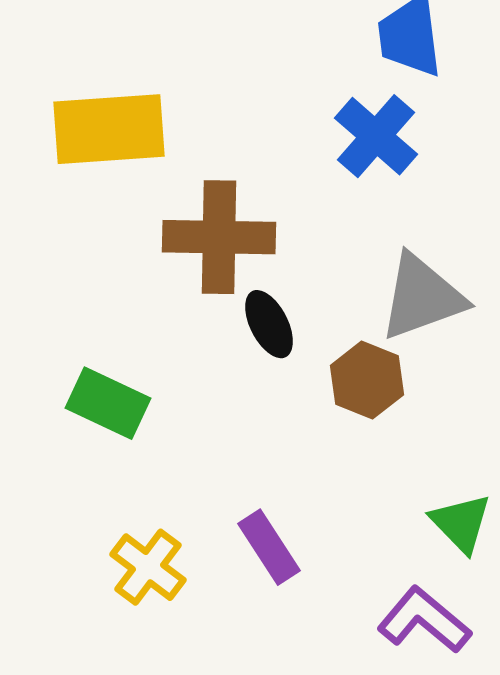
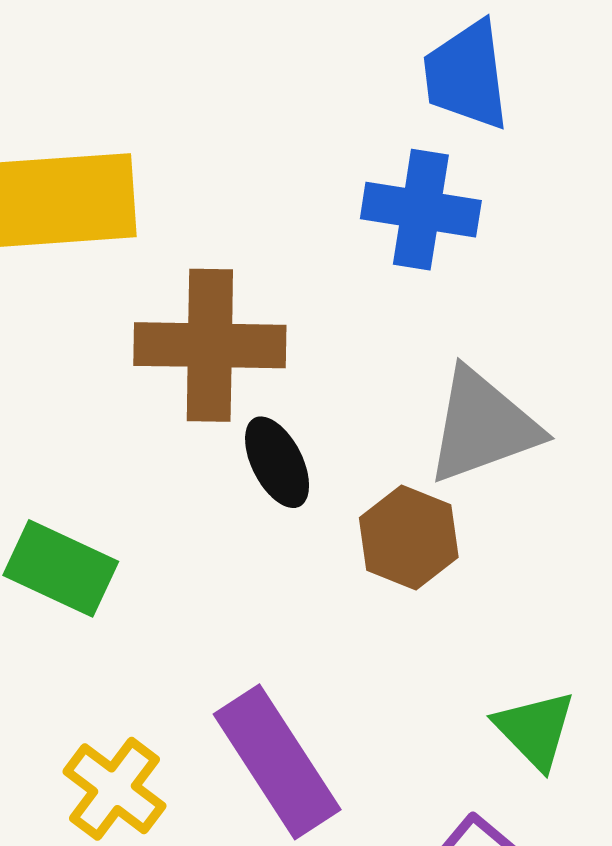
blue cross: (376, 136) -> (421, 210), turned -32
purple rectangle: (269, 547) -> (277, 762), size x1.5

